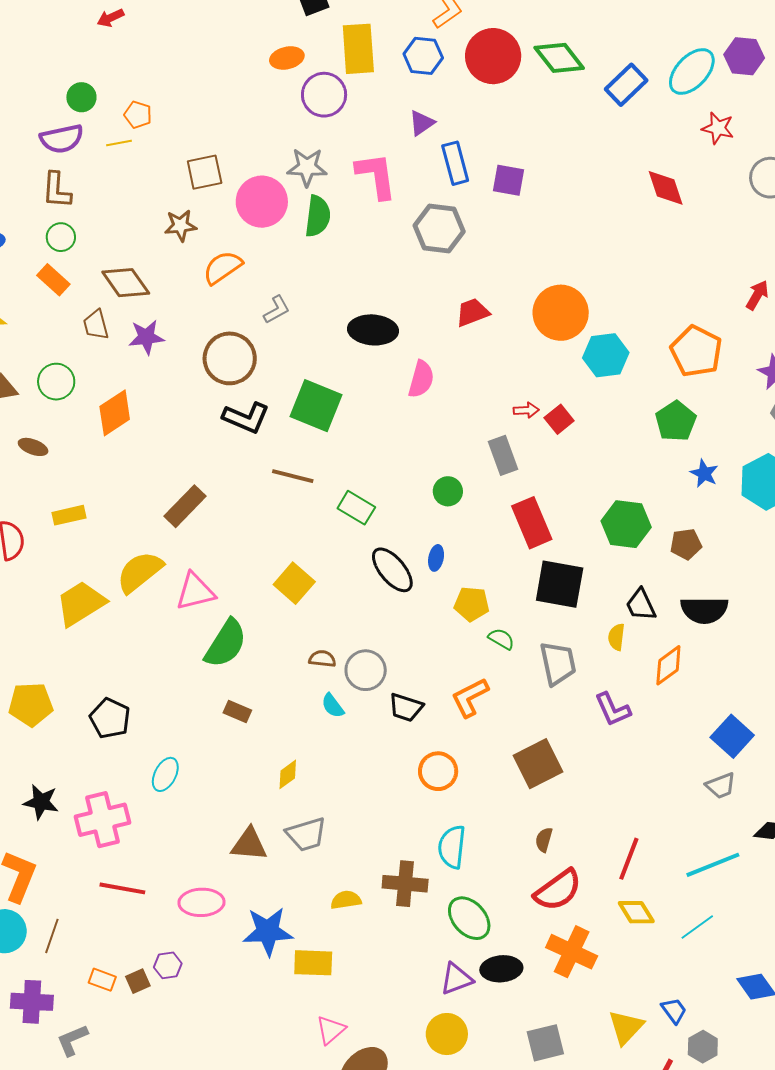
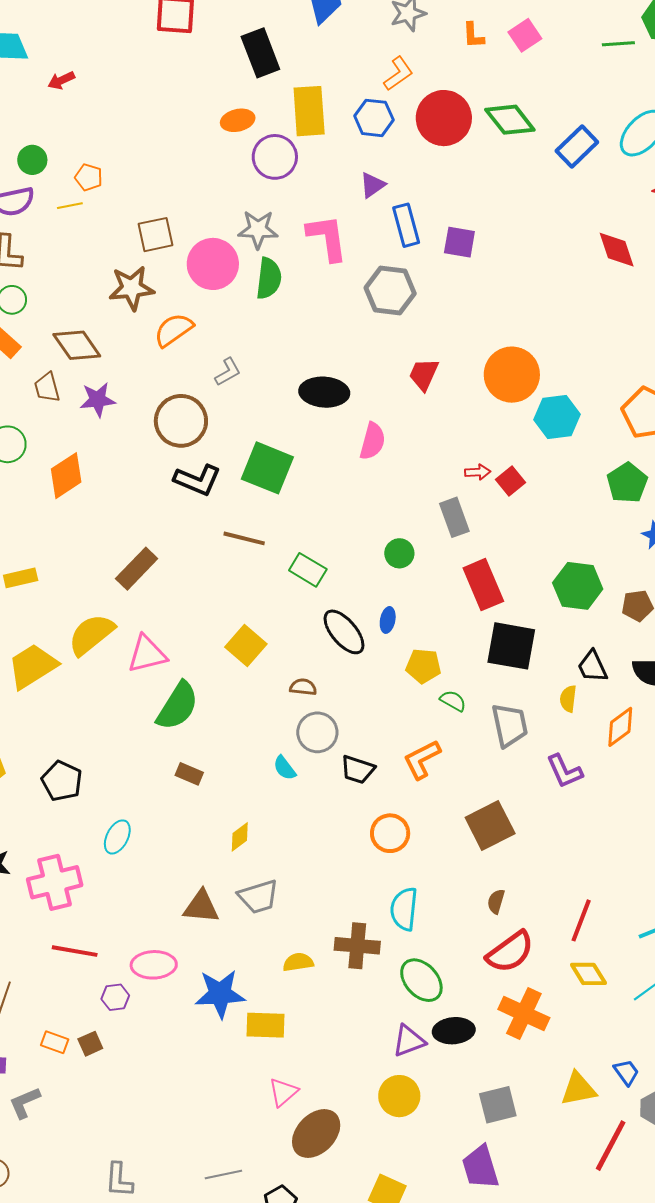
brown star: (181, 225) -> (132, 288), size x1.4
red trapezoid: (472, 312) -> (424, 374), turned -45
brown semicircle: (322, 659) -> (303, 687), moved
purple hexagon: (168, 965) -> (115, 997), moved
yellow triangle: (626, 1027) -> (578, 1089), turned 36

